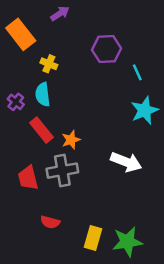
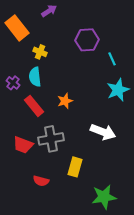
orange star: (71, 140) -> (65, 101), moved
red trapezoid: (28, 178) -> (23, 145), turned -55
yellow rectangle: (93, 238) -> (75, 167), moved

